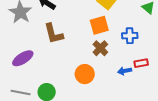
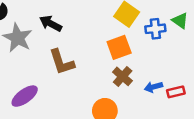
blue cross: (130, 36) -> (155, 29), moved
blue arrow: (125, 71) -> (153, 87), moved

